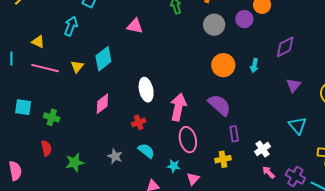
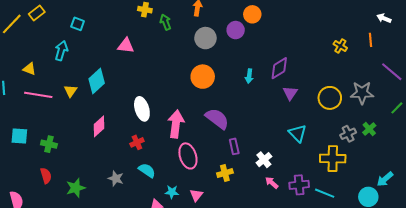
purple diamond: (285, 47) -> (279, 68), moved
orange circle: (223, 65) -> (203, 77), moved
cyan star: (174, 166) -> (172, 192), moved
purple cross: (295, 177) -> (299, 185), turned -30

